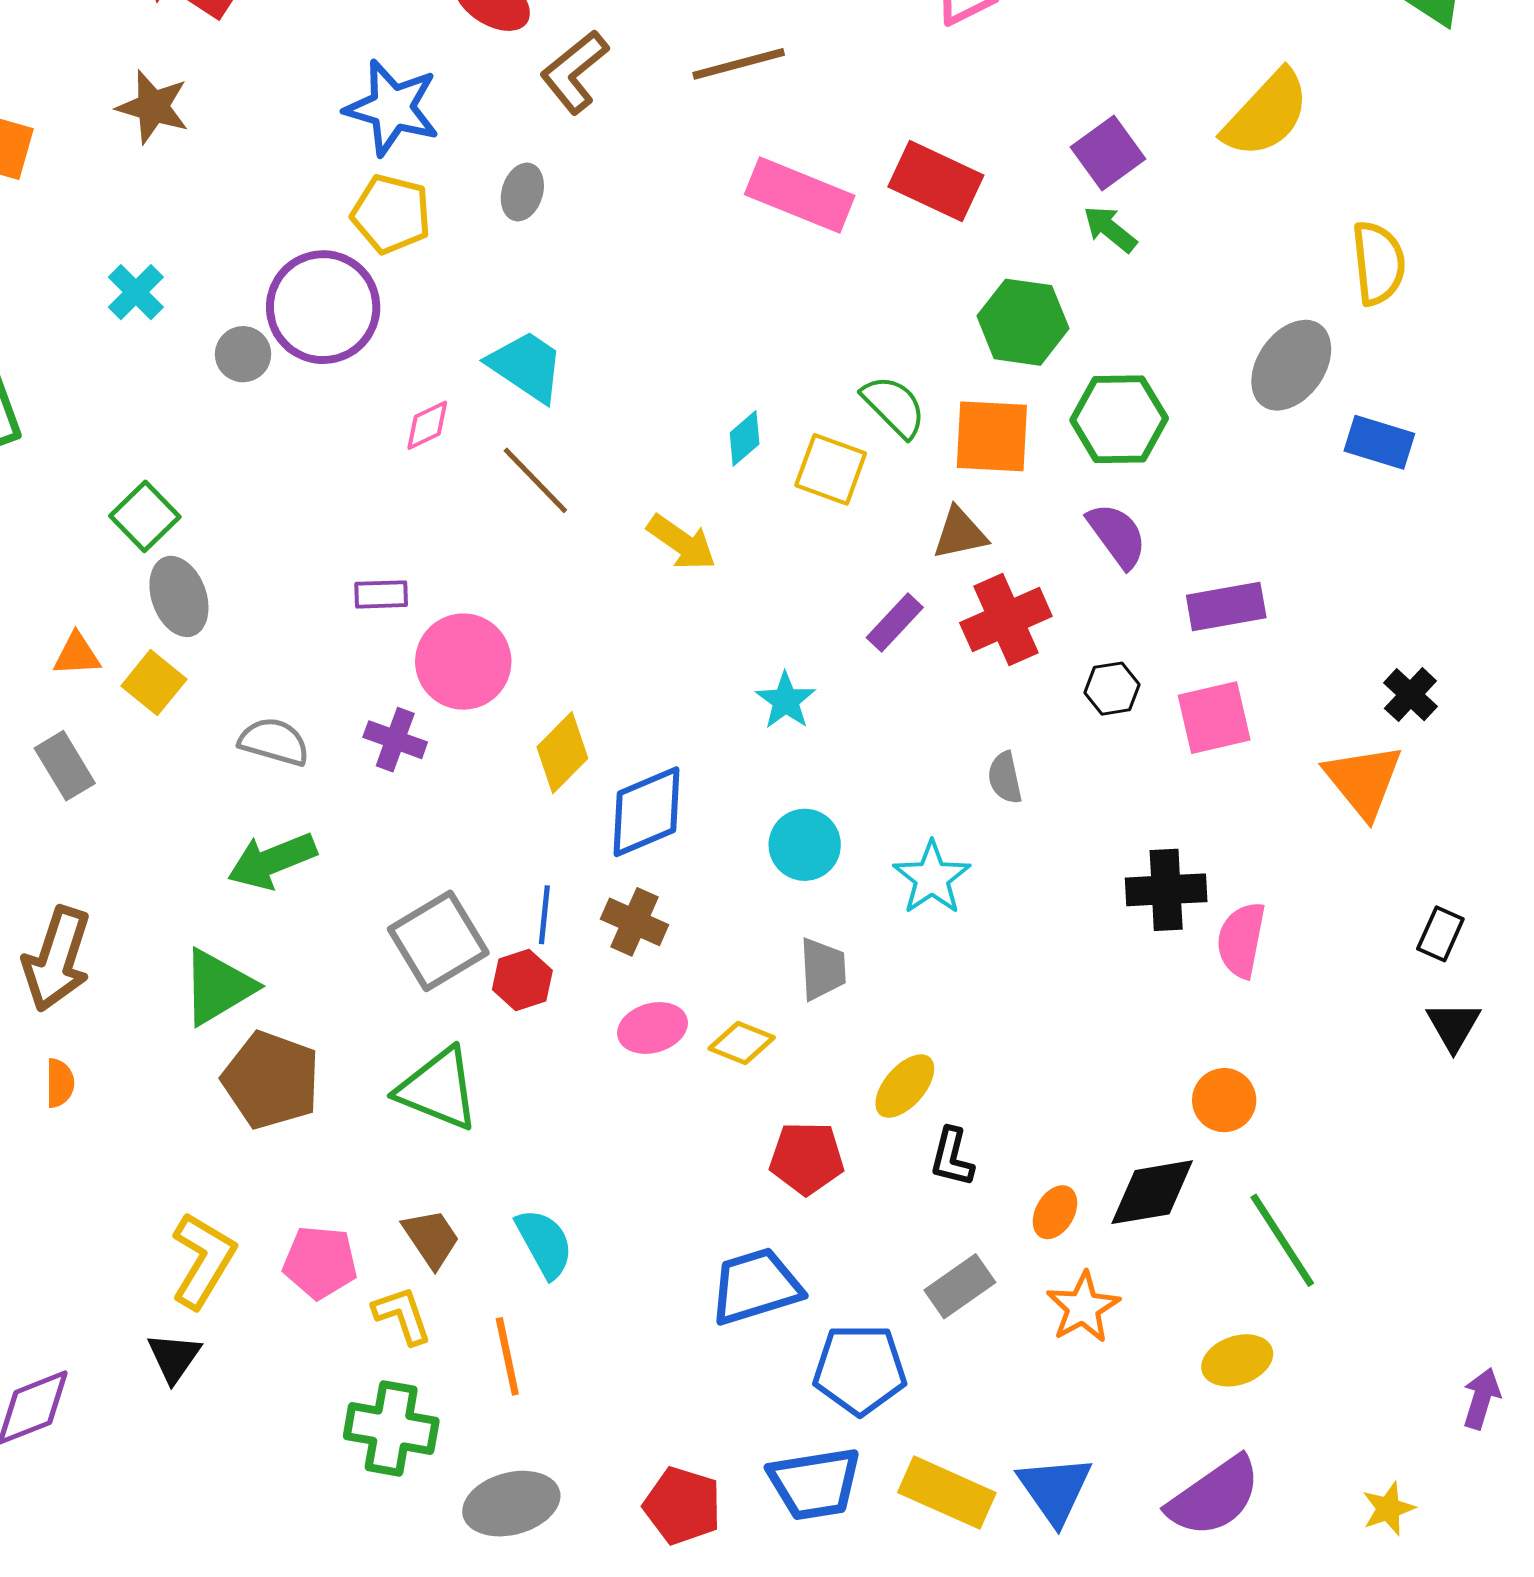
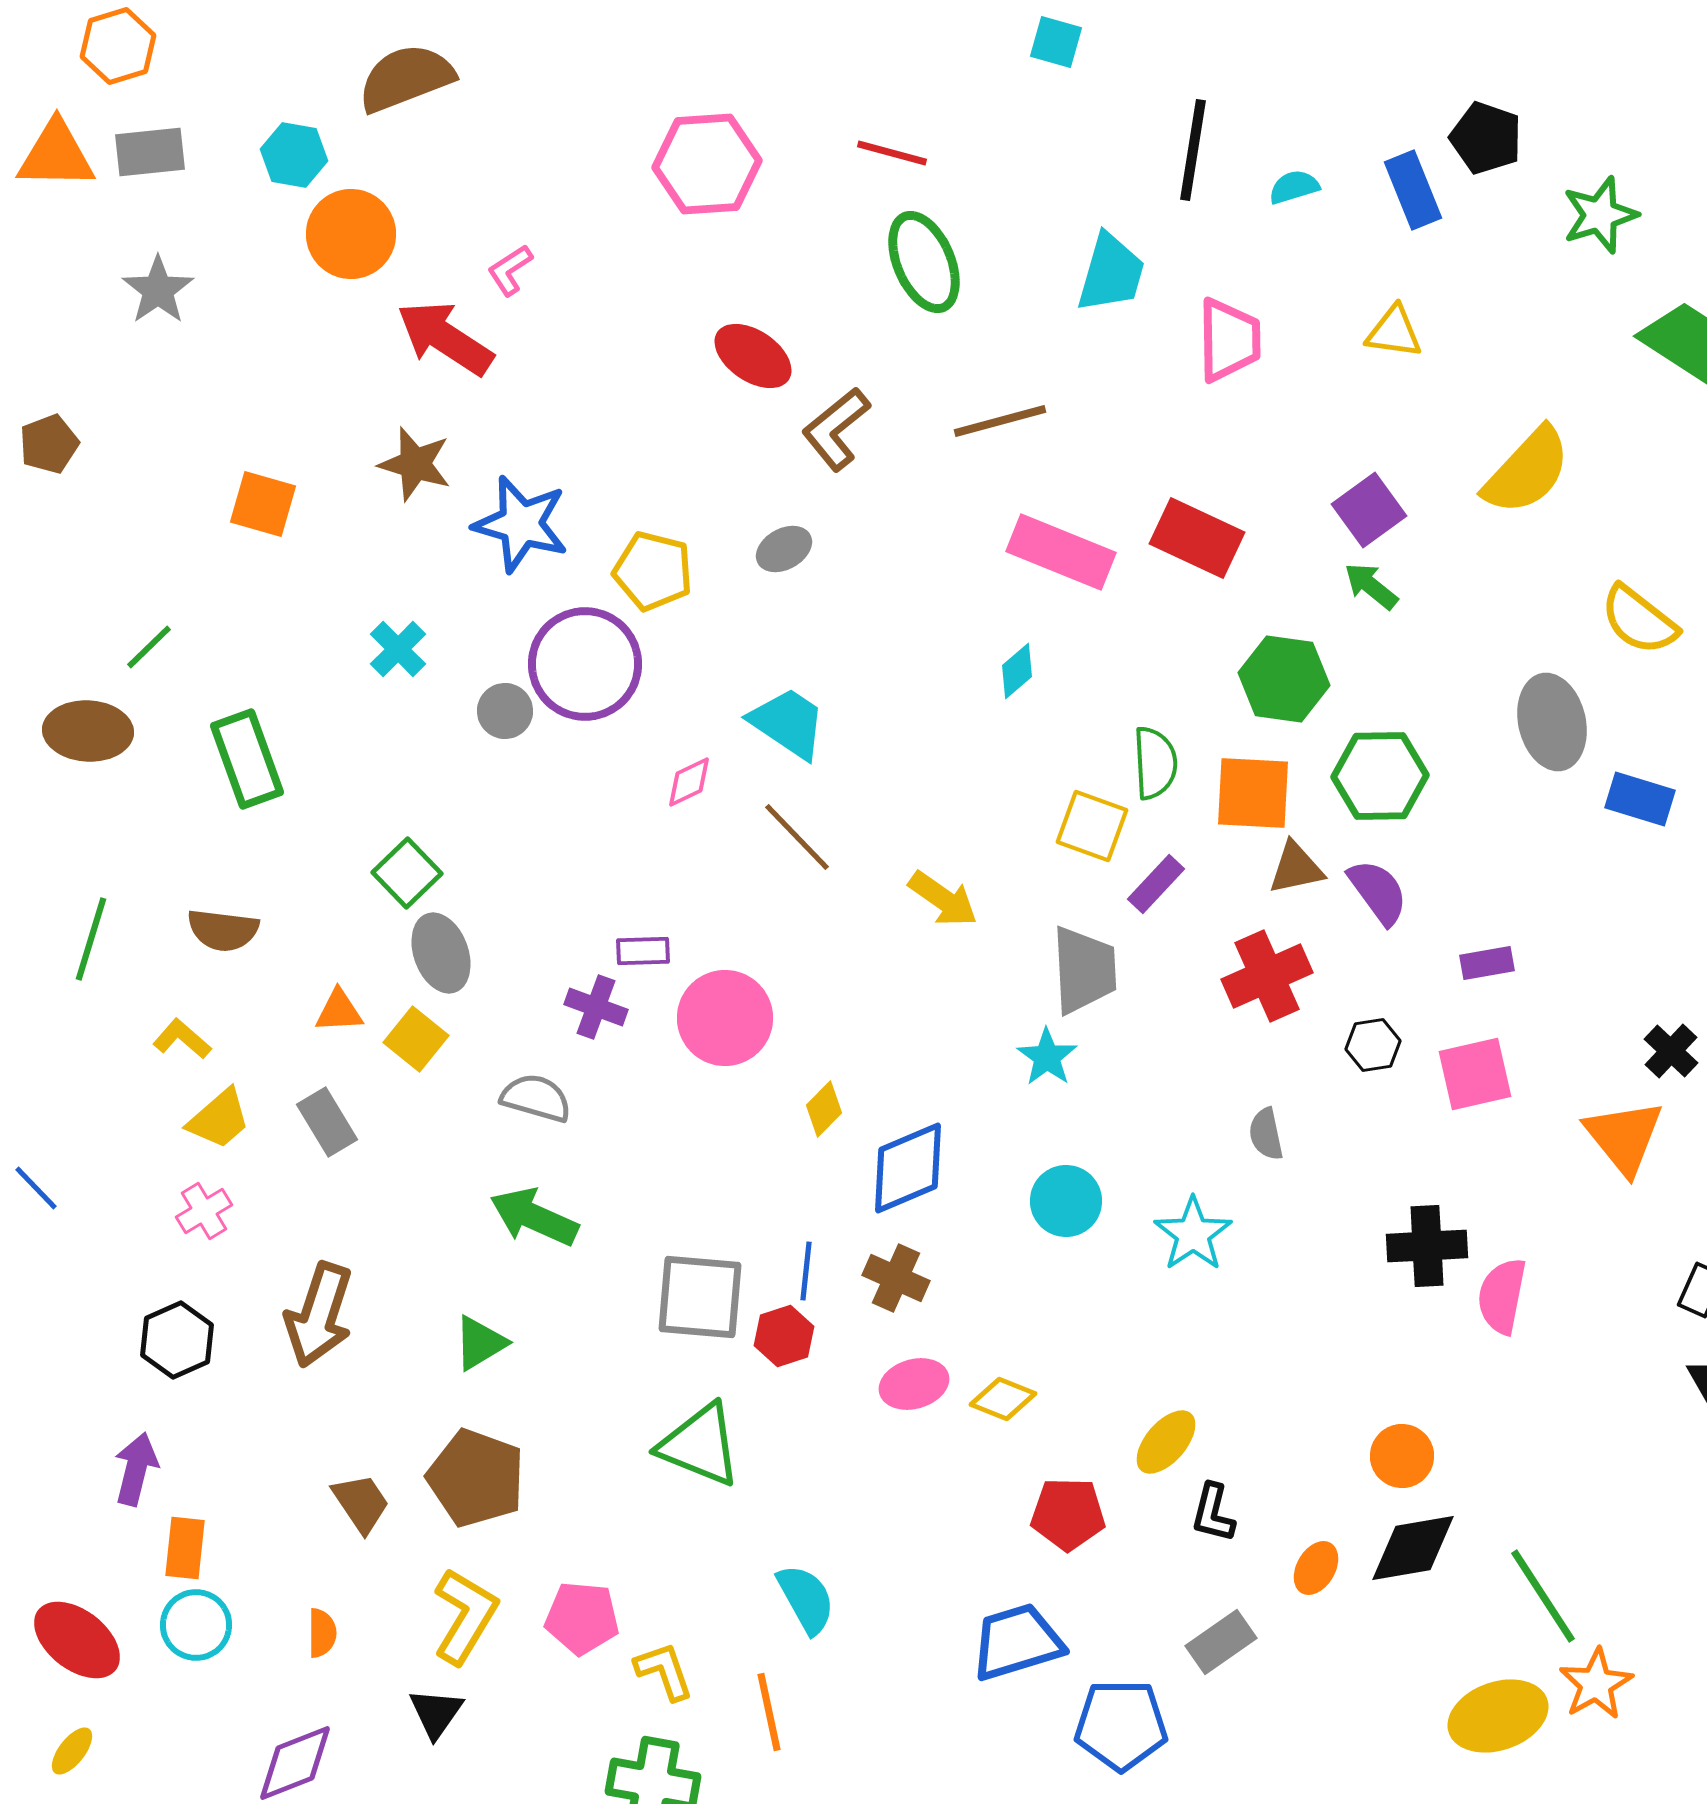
blue star: (392, 108) -> (521, 524), moved
gray ellipse: (522, 192) -> (784, 549), turned 44
yellow semicircle: (1378, 263) -> (1639, 620), turned 134
gray ellipse: (1291, 365) -> (1552, 722), turned -48
green semicircle: (894, 406) -> (1155, 763), turned 42
cyan diamond: (745, 438) -> (1017, 671), moved
brown triangle: (960, 533) -> (1296, 868), moved
purple rectangle: (1226, 606) -> (1487, 963), size x0.7
purple rectangle: (895, 623) -> (1156, 884), moved
purple cross: (395, 740) -> (596, 1007), moved
yellow diamond: (562, 753) -> (824, 1109), size x0.7
green arrow: (272, 861) -> (534, 1217), turned 46
gray square: (438, 941) -> (700, 1297), turned 36
gray trapezoid: (823, 969) -> (1084, 970), moved, size x1.4
green triangle: (218, 987) -> (480, 1343), size x0.7
brown pentagon: (271, 1080) -> (476, 1478), moved
orange semicircle: (60, 1083) -> (322, 1633), moved
orange circle: (1224, 1100) -> (1402, 1456), moved
brown trapezoid: (431, 1238) -> (361, 1503), moved
orange star: (1083, 1307) -> (1596, 1684), moved
yellow ellipse: (1237, 1360) -> (1498, 1716), size x1.4

